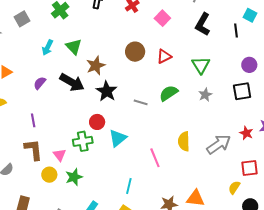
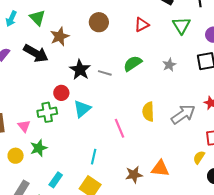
red triangle: (164, 56) -> (142, 25), moved
green triangle: (201, 65) -> (181, 25), moved
black star: (107, 91) -> (80, 70), moved
yellow circle: (49, 175) -> (16, 156), moved

